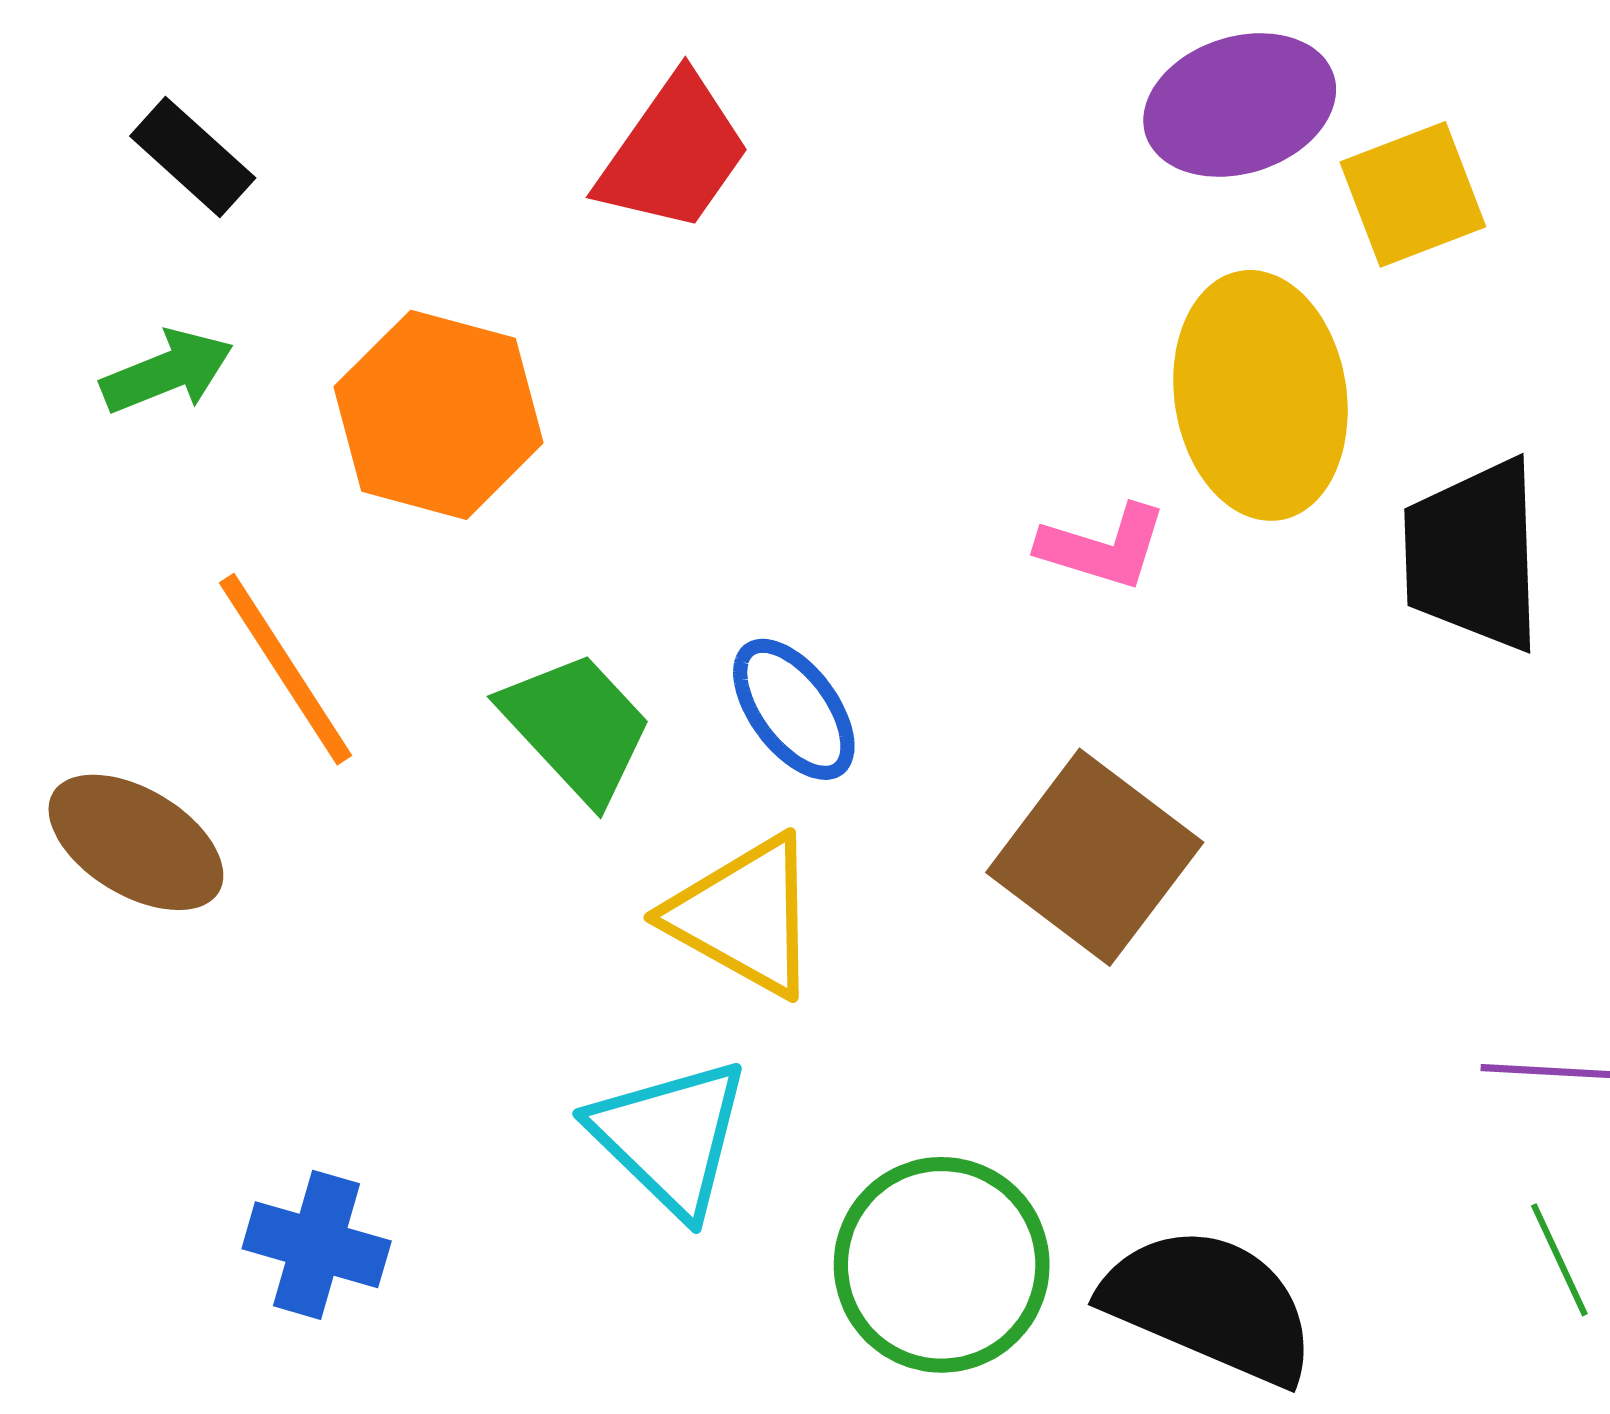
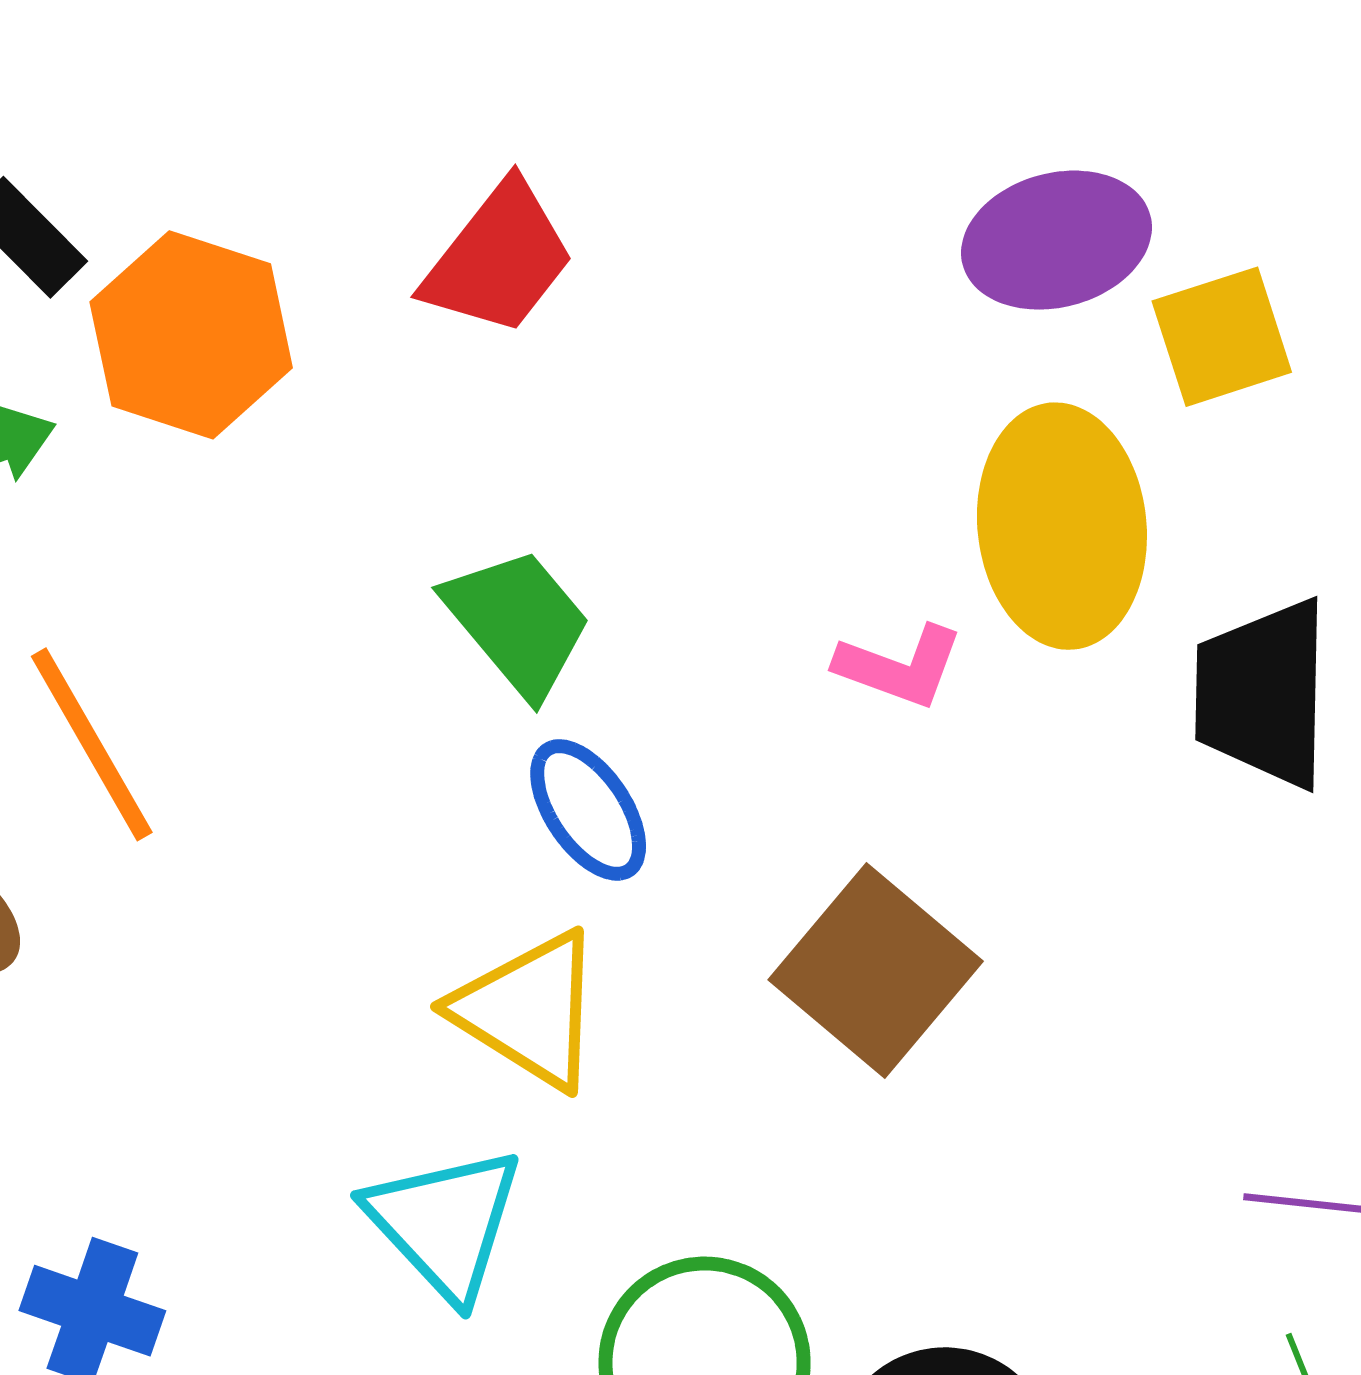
orange hexagon: (439, 415) -> (191, 335), moved
green trapezoid: (577, 727) -> (518, 622), moved

